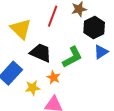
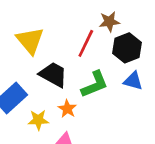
red line: (53, 16) -> (86, 43), moved
blue triangle: (101, 52) -> (133, 81), turned 42

